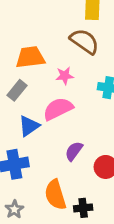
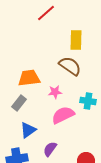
pink semicircle: (58, 109) -> (63, 115), moved
purple semicircle: (74, 151) -> (50, 149), moved

